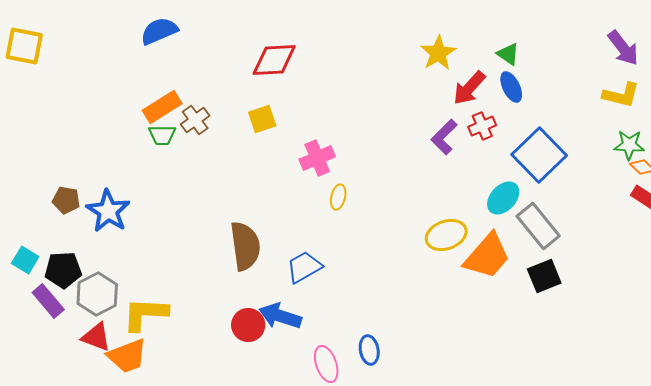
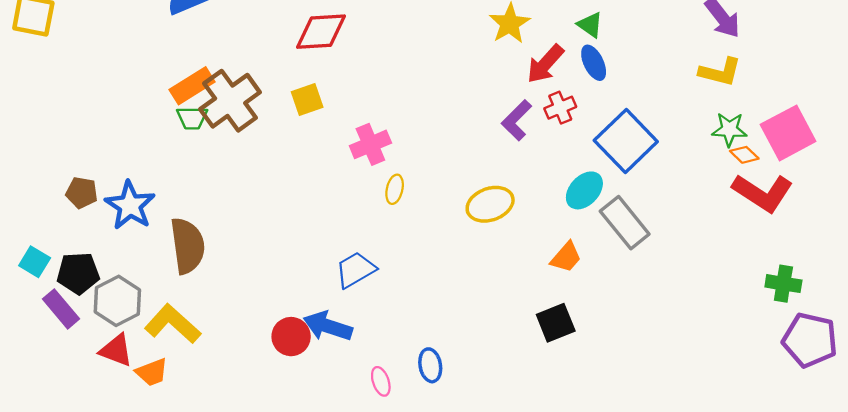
brown cross: (195, 120) -> (230, 101), size x1.8
yellow ellipse: (446, 235) -> (490, 204), moved
brown semicircle: (245, 246) -> (188, 246), moved
orange trapezoid: (487, 256) -> (566, 257), size x0.6
black square: (544, 276) -> (556, 323), moved
yellow L-shape: (145, 314) -> (173, 324), turned 39
orange trapezoid: (127, 356) -> (152, 372), size x0.7
pink ellipse: (326, 364) -> (381, 381), size x0.7

